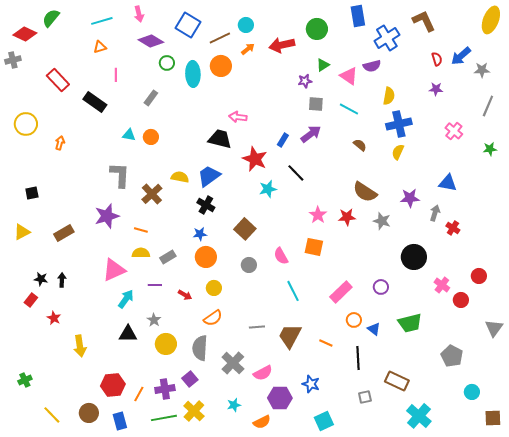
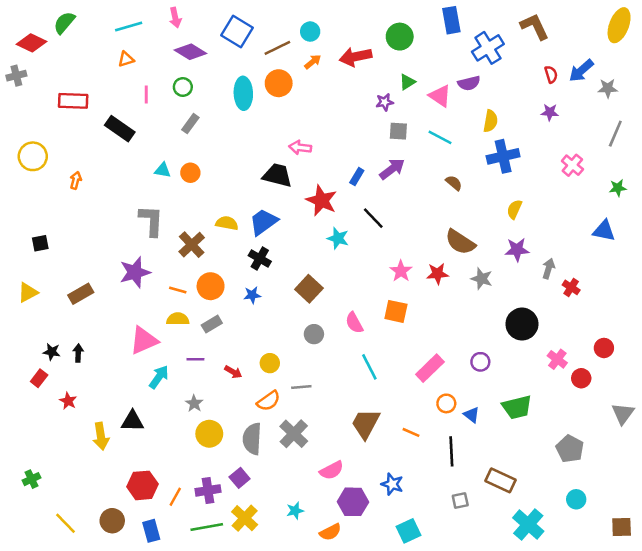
green circle: (167, 63) -> (183, 87), moved
red rectangle: (58, 80) -> (73, 101), turned -45
yellow semicircle: (398, 152) -> (514, 209), moved
blue triangle: (448, 183) -> (604, 231), moved
cyan star: (268, 189) -> (338, 238), turned 30
orange circle: (206, 257) -> (211, 286), moved
gray line: (257, 327) -> (301, 387), moved
black triangle: (128, 334) -> (132, 421), moved
gray cross: (233, 363) -> (294, 434), moved
cyan circle: (472, 392) -> (576, 499), moved

